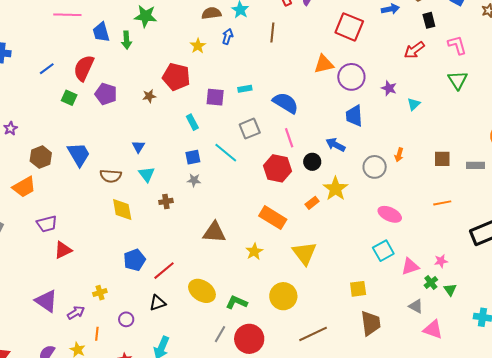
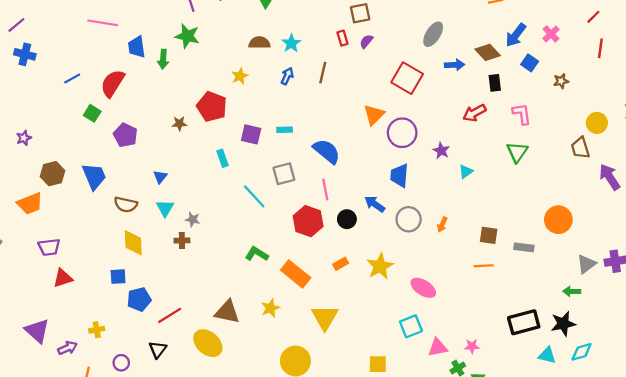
blue arrow: (227, 36) -> (287, 76), moved
orange triangle: (324, 64) -> (374, 115), turned -40
purple pentagon: (106, 94) -> (125, 135), moved
blue square: (193, 157) -> (118, 277), moved
gray circle: (375, 167) -> (409, 219), moved
gray star: (194, 180) -> (193, 219), moved
yellow star: (335, 189) -> (380, 266), moved
orange line: (442, 203) -> (484, 266), moved
brown triangle: (214, 232) -> (227, 312), moved
green L-shape: (237, 302) -> (257, 254), moved
black triangle: (157, 303) -> (158, 350), turned -42

